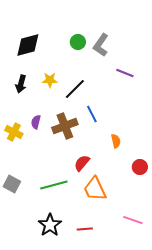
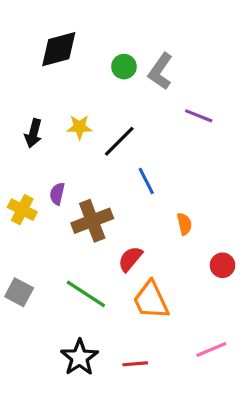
black diamond: (28, 45) -> (59, 49), moved
brown cross: (65, 126) -> (92, 221), moved
green line: (54, 185) -> (86, 294), turned 48
pink line: (133, 220) -> (211, 349), turned -42

